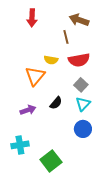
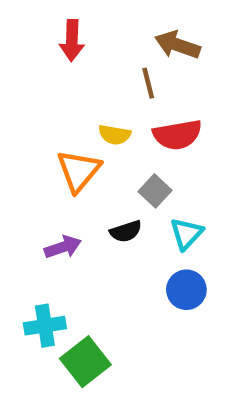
gray square: (81, 85) -> (155, 191), moved
black semicircle: (56, 103) -> (126, 231), turned 32
green square: (51, 161) -> (85, 362), moved

